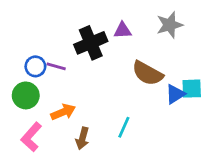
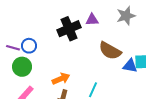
purple line: (56, 66) -> (13, 48), moved
blue triangle: (175, 94) -> (130, 66), turned 42
orange arrow: (63, 112) -> (61, 79), moved

